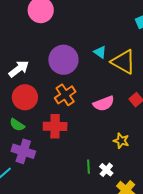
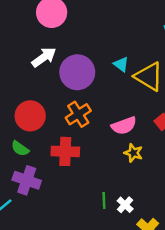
white arrow: (19, 69) -> (44, 57), moved
yellow star: (121, 141) -> (133, 153), moved

